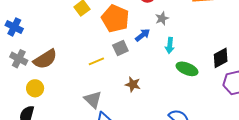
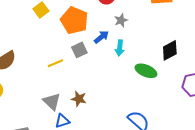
cyan arrow: (170, 46) -> (120, 48), moved
black diamond: (221, 58) -> (170, 50), moved
brown star: (133, 84) -> (79, 99), moved

